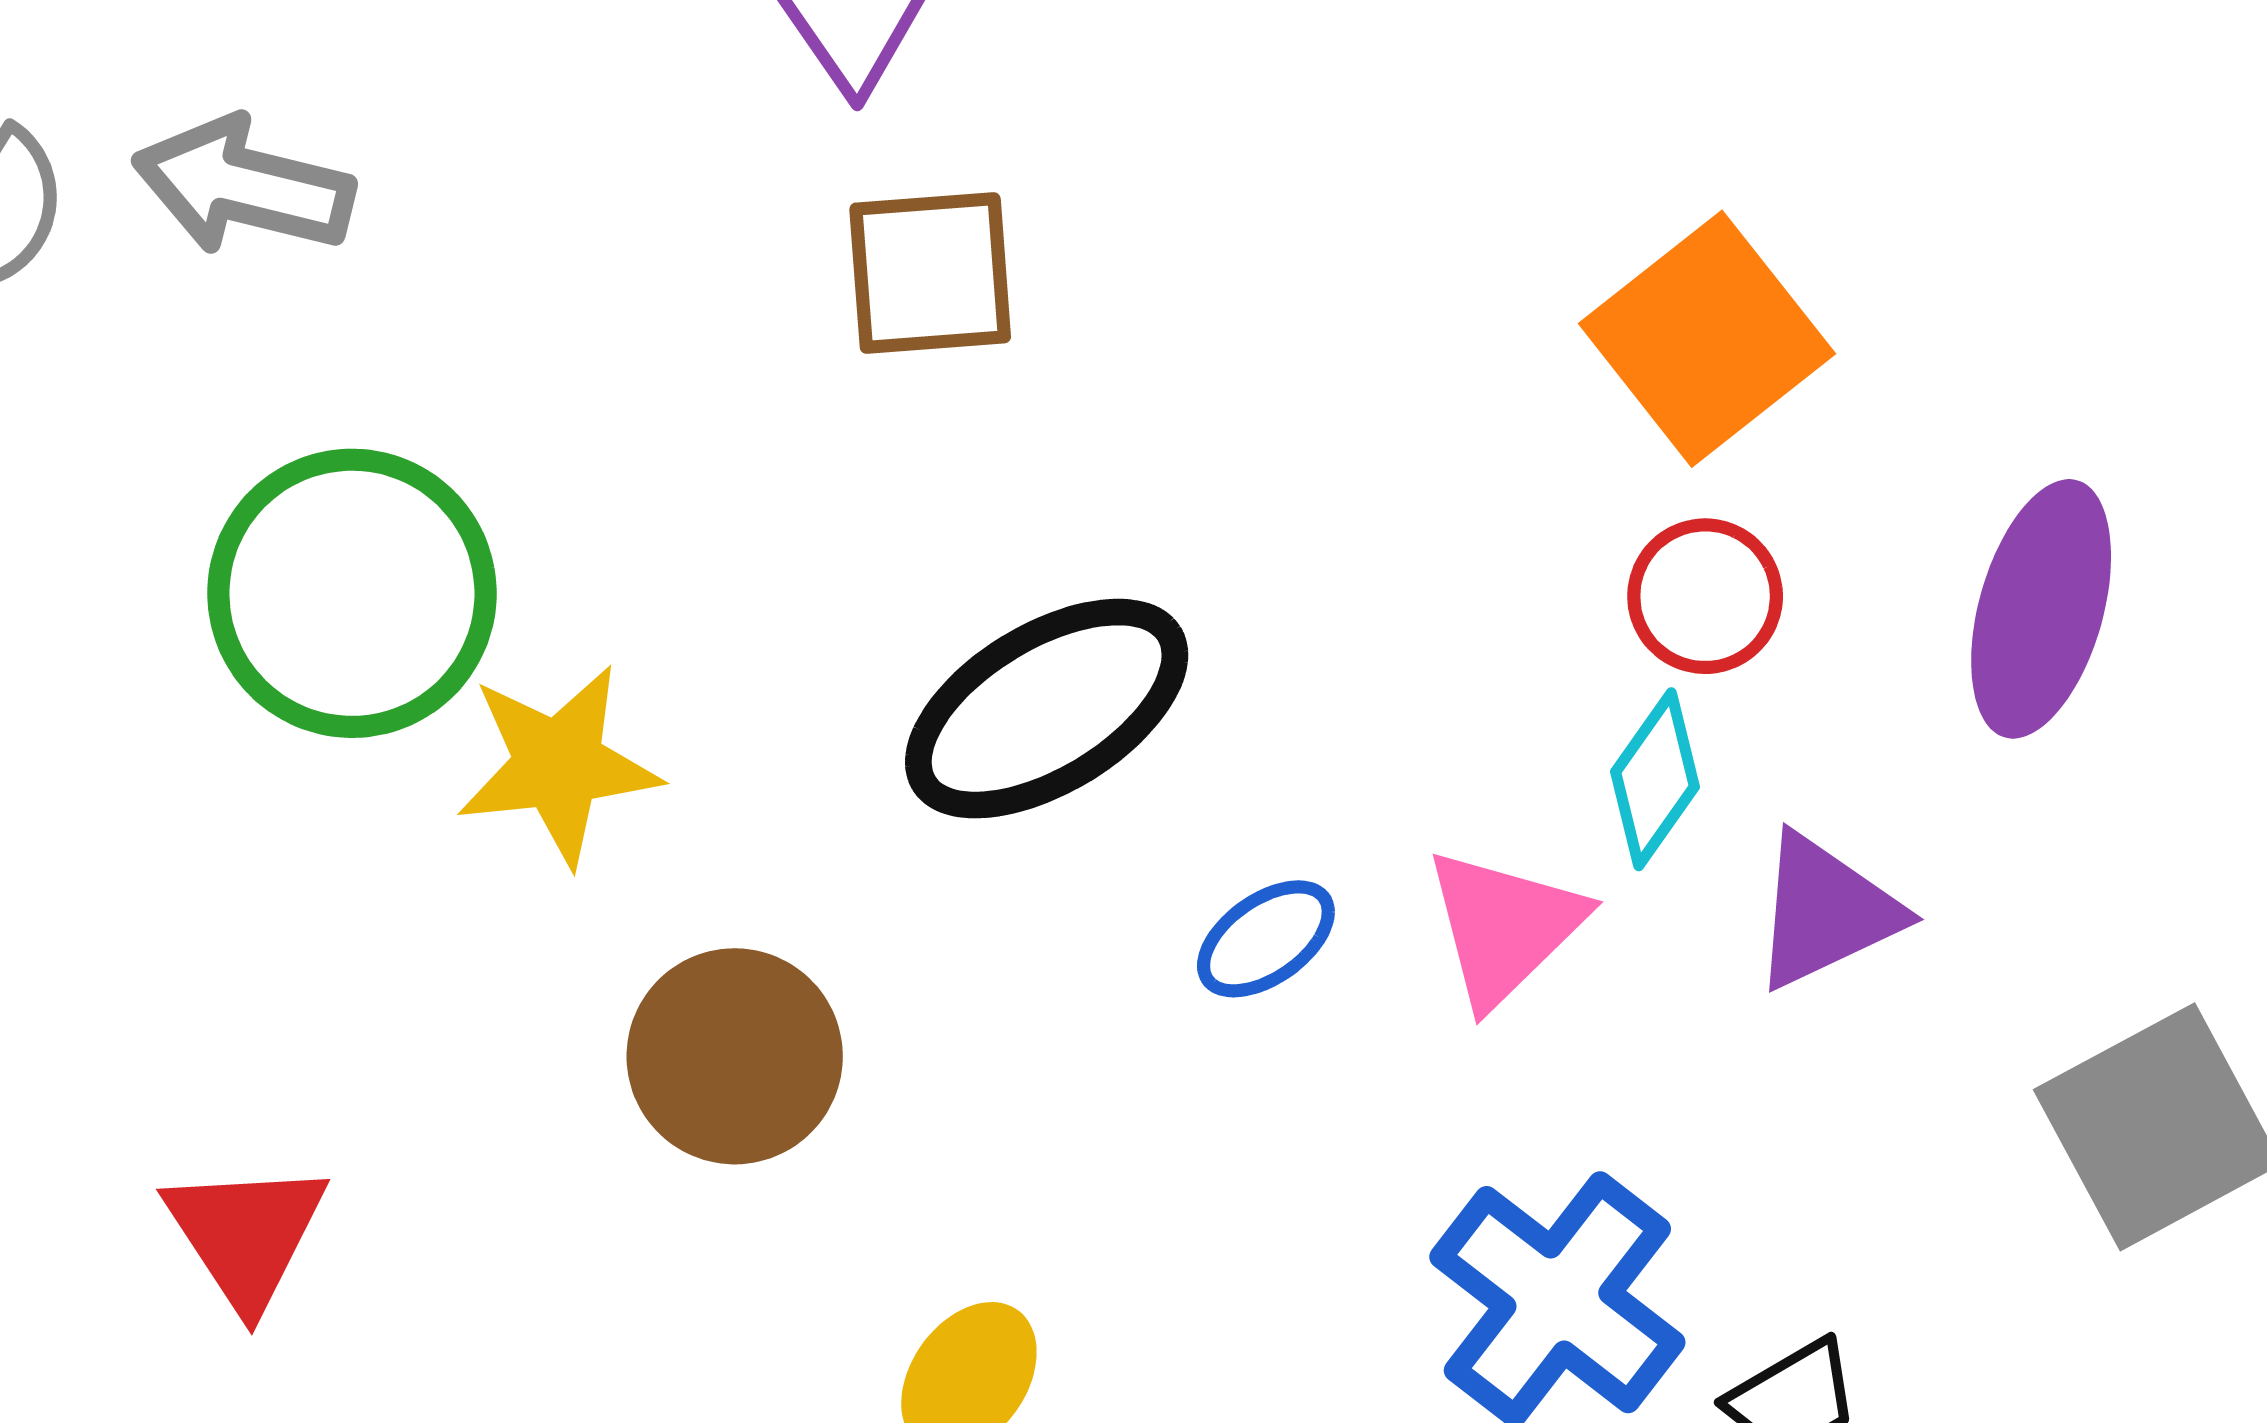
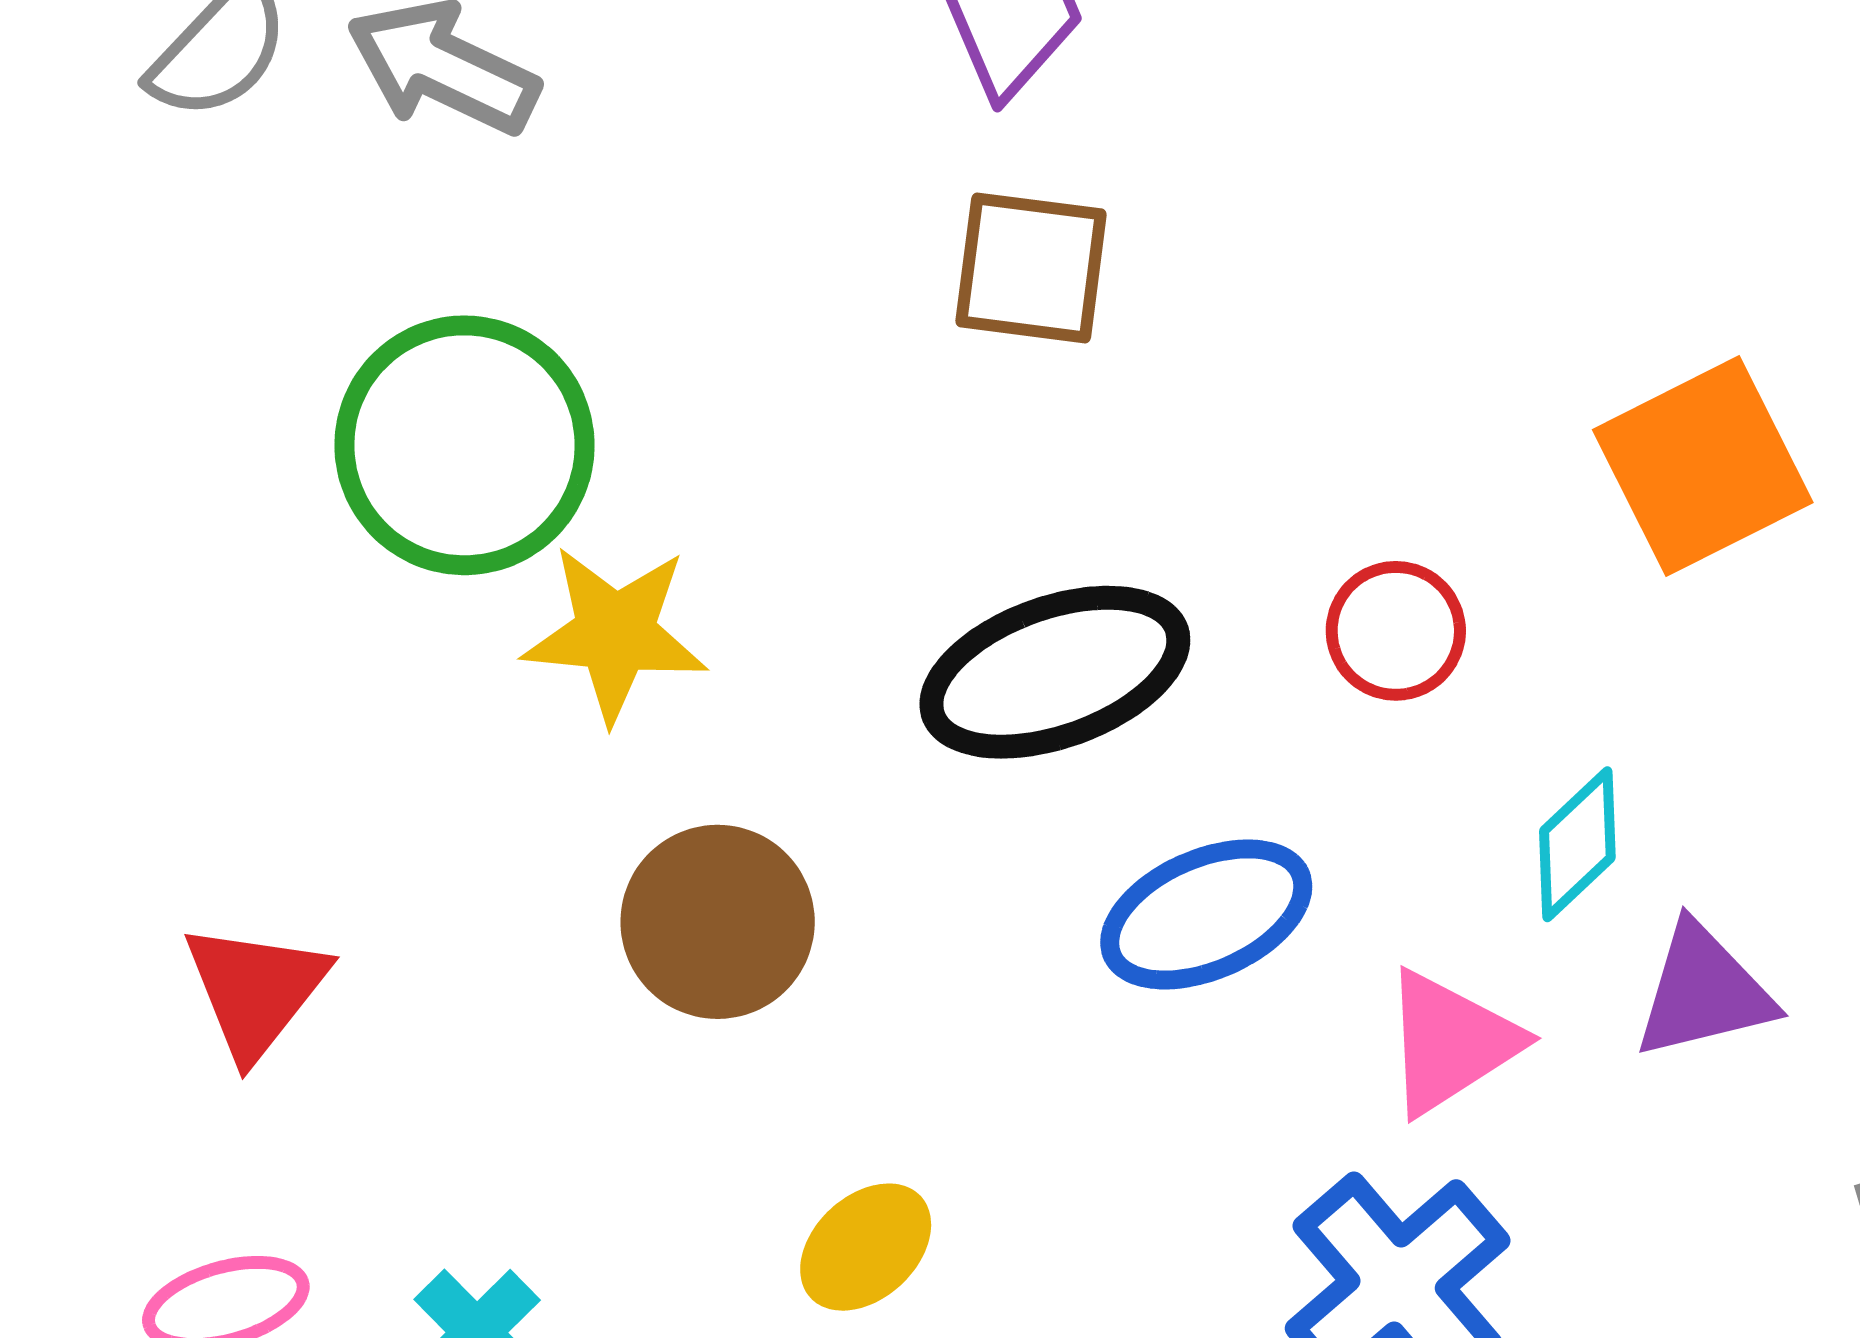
red circle: (1705, 596) -> (1396, 631), moved
pink triangle: (1504, 927) -> (1450, 1042), moved
blue ellipse: (1266, 939) -> (1206, 914), size x1.6

